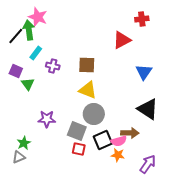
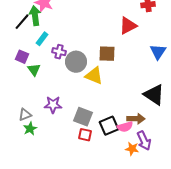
brown square: (87, 65) -> (107, 54), moved
blue triangle: (144, 72) -> (158, 52), moved
gray circle: (94, 114) -> (76, 62), moved
orange star: (118, 155) -> (132, 149), moved
gray triangle: (19, 157) -> (25, 115), moved
purple arrow: (148, 164) -> (144, 141), moved, turned 120

